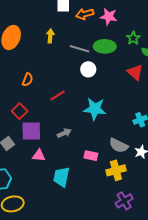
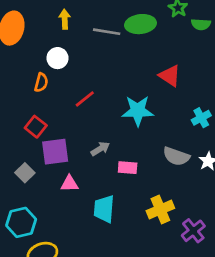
white circle: (88, 69) -> (58, 58), moved
red triangle: (135, 72) -> (170, 76), moved
pink rectangle: (91, 156) -> (128, 168), moved
yellow cross: (116, 170) -> (160, 209), moved

